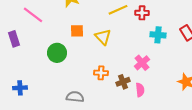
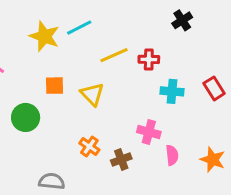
pink cross: (142, 63) -> (149, 132), turned -35
orange cross: (101, 73) -> (89, 146), turned 32
pink semicircle: (140, 90) -> (172, 155), moved

